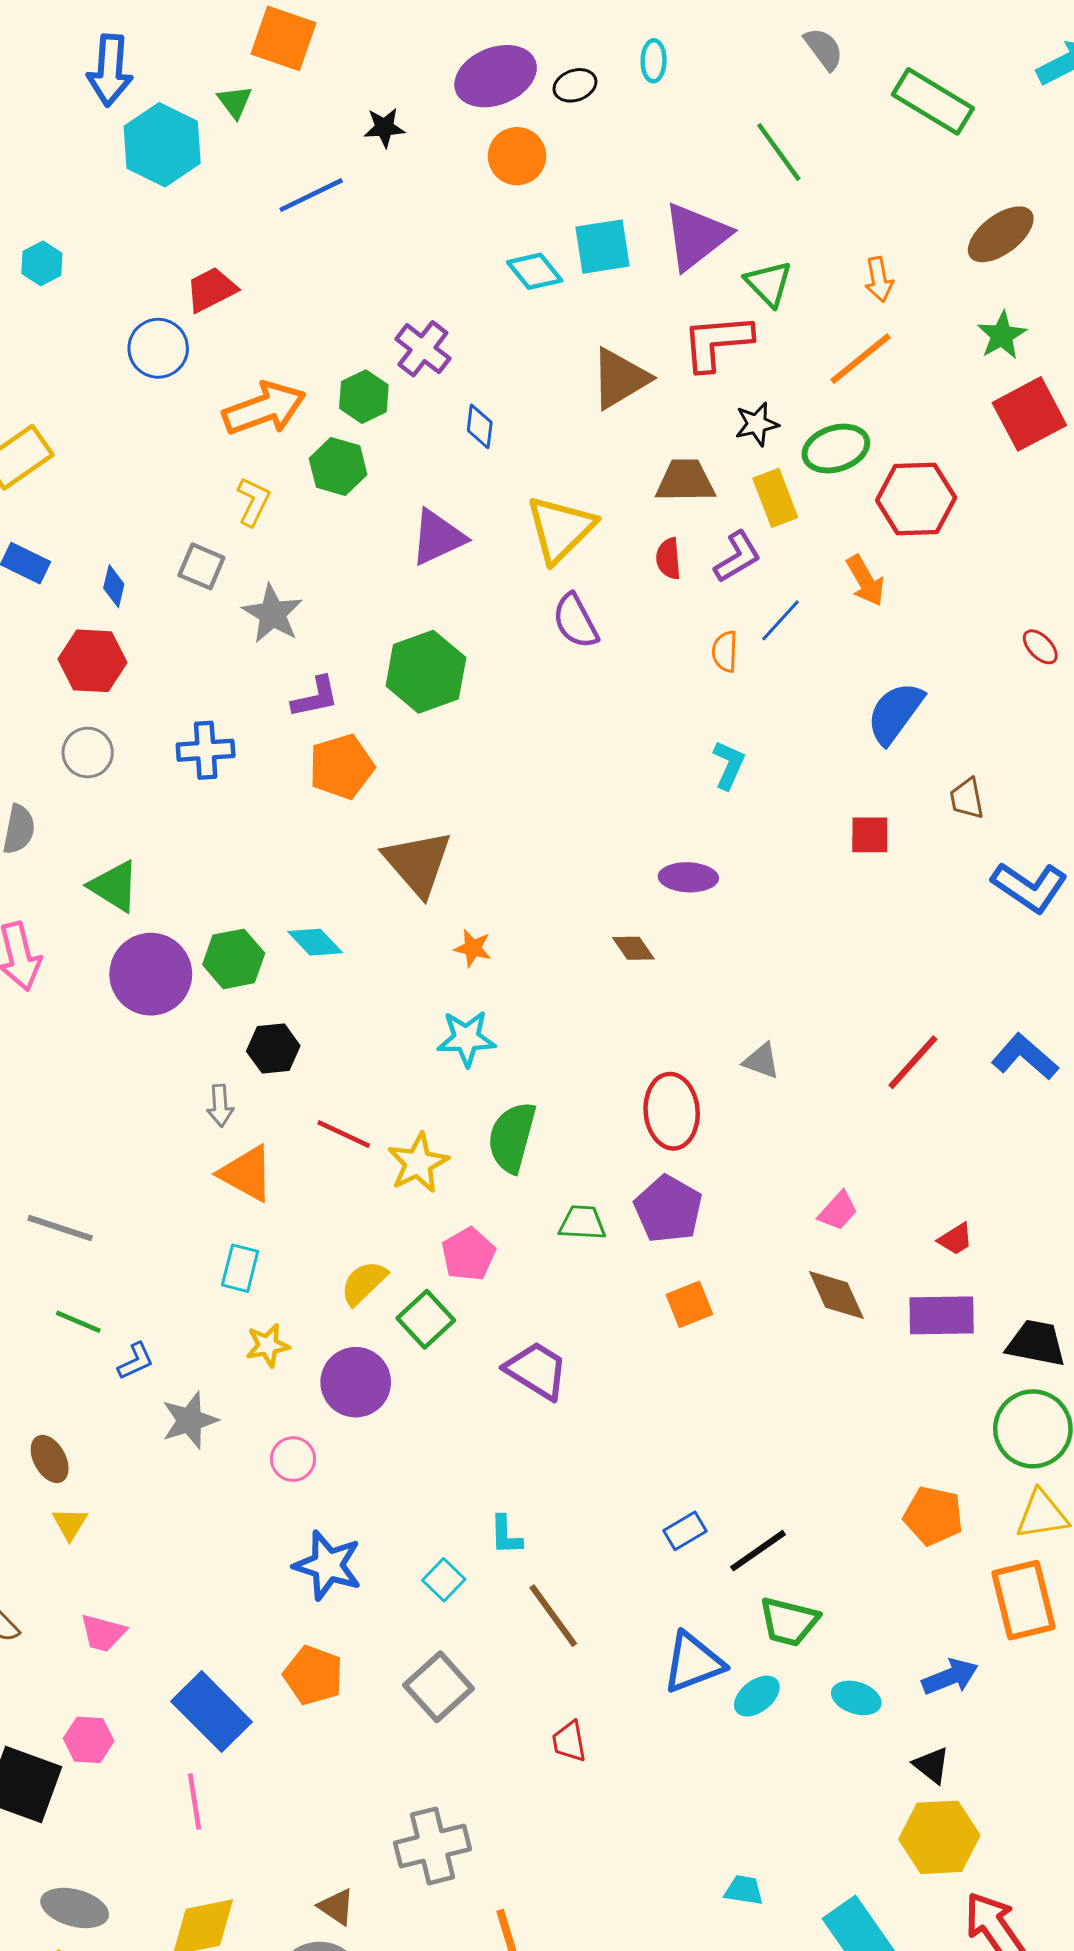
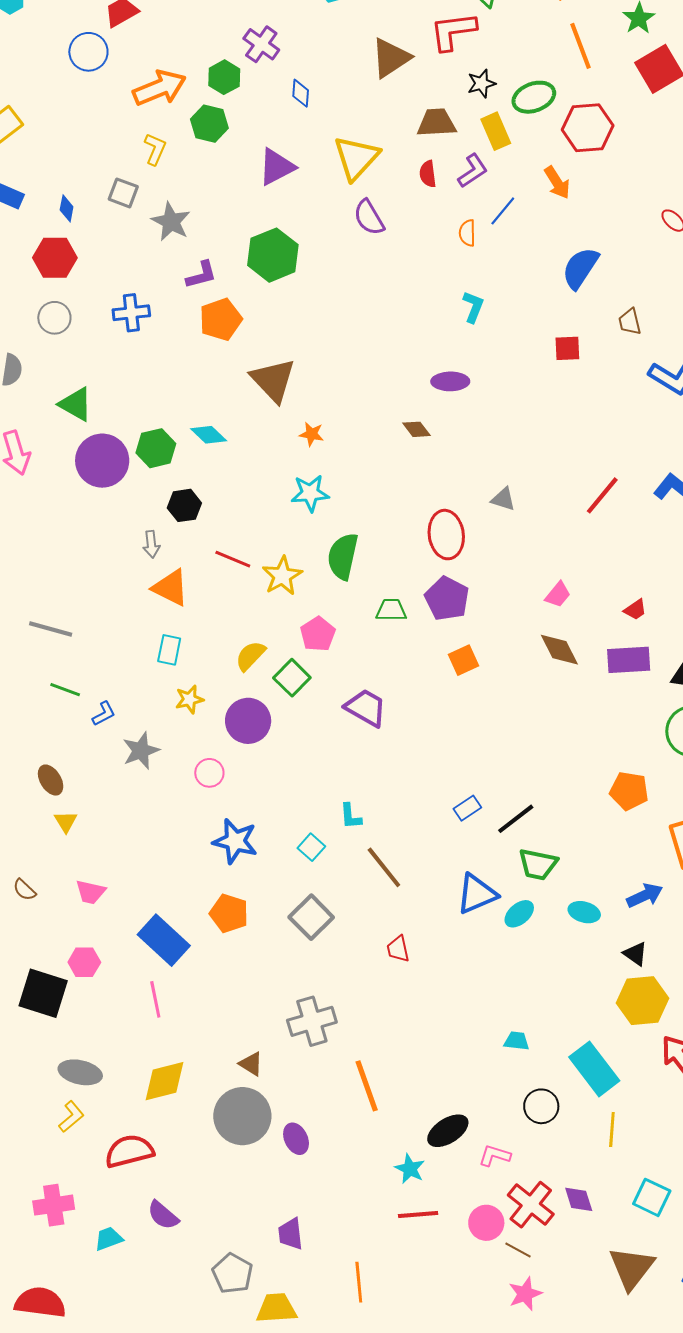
orange line: (861, 359) -> (581, 46), moved, turned -69

